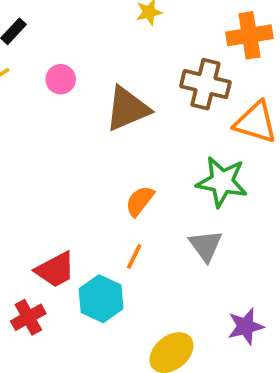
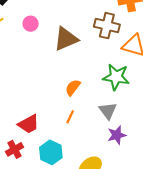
cyan hexagon: (101, 299) -> (51, 152), moved
purple star: (246, 326) -> (117, 135), moved

